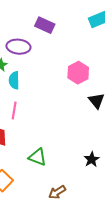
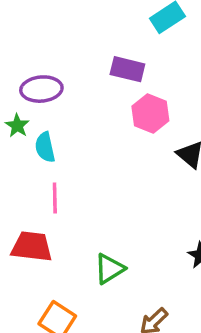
purple rectangle: (45, 25) -> (127, 69), moved
green triangle: (38, 157) -> (109, 269), turned -42

